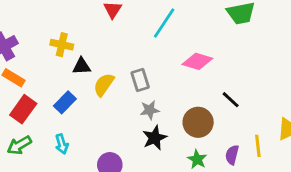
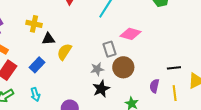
gray rectangle: (140, 80) -> (109, 49), moved
black line: (231, 100) -> (174, 68), moved, turned -48
brown circle: (198, 122) -> (123, 67), moved
purple semicircle: (232, 155) -> (154, 86), moved

